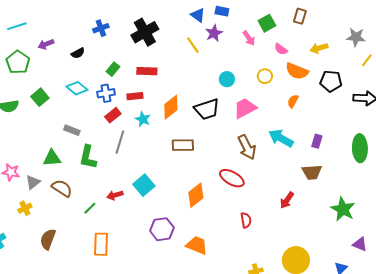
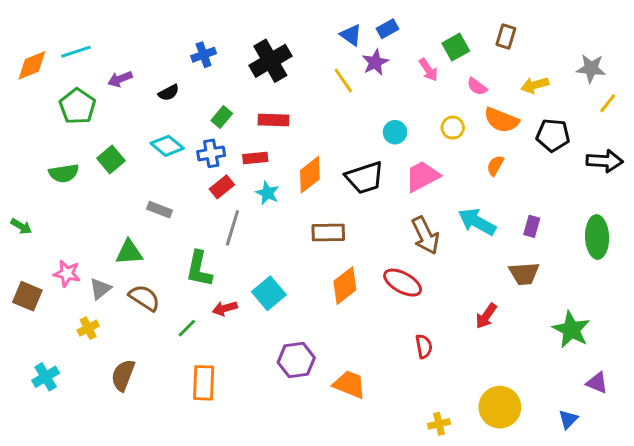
blue rectangle: (222, 11) -> (387, 29), turned -40
green L-shape: (88, 157) -> (199, 269), moved
orange diamond: (196, 195) -> (345, 286), moved

